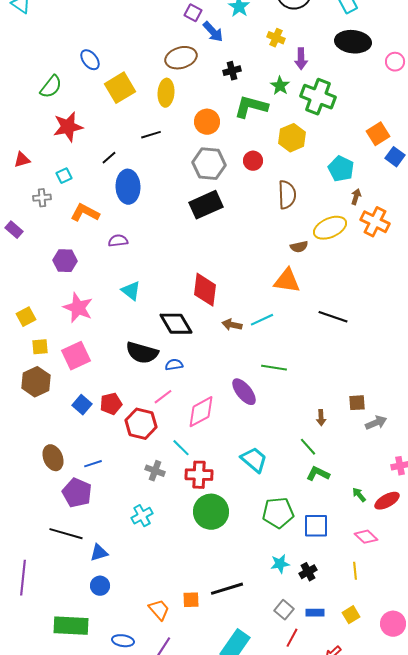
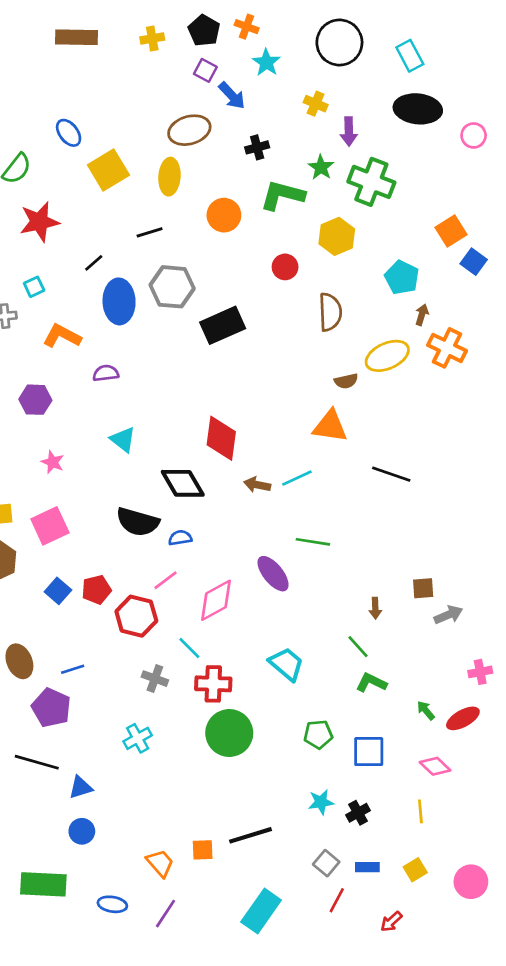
gray hexagon: (209, 164) -> (172, 287), moved
pink star: (78, 308) -> (53, 462), size x0.6
green pentagon: (278, 513) -> (318, 734), size x0.7

